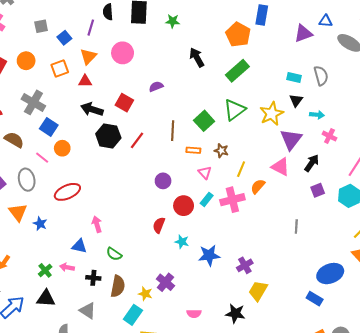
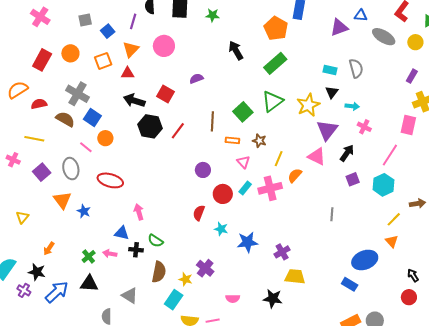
brown semicircle: (14, 140) -> (65, 119), moved
red ellipse: (67, 192) -> (110, 180), turned 40
black cross: (93, 278) -> (136, 250), moved
yellow trapezoid: (258, 291) -> (295, 277), turned 65

